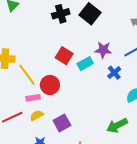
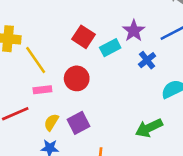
purple star: (103, 50) -> (134, 31), turned 30
red circle: (50, 85) -> (77, 78), moved
yellow semicircle: (37, 115) -> (51, 122), moved, turned -32

